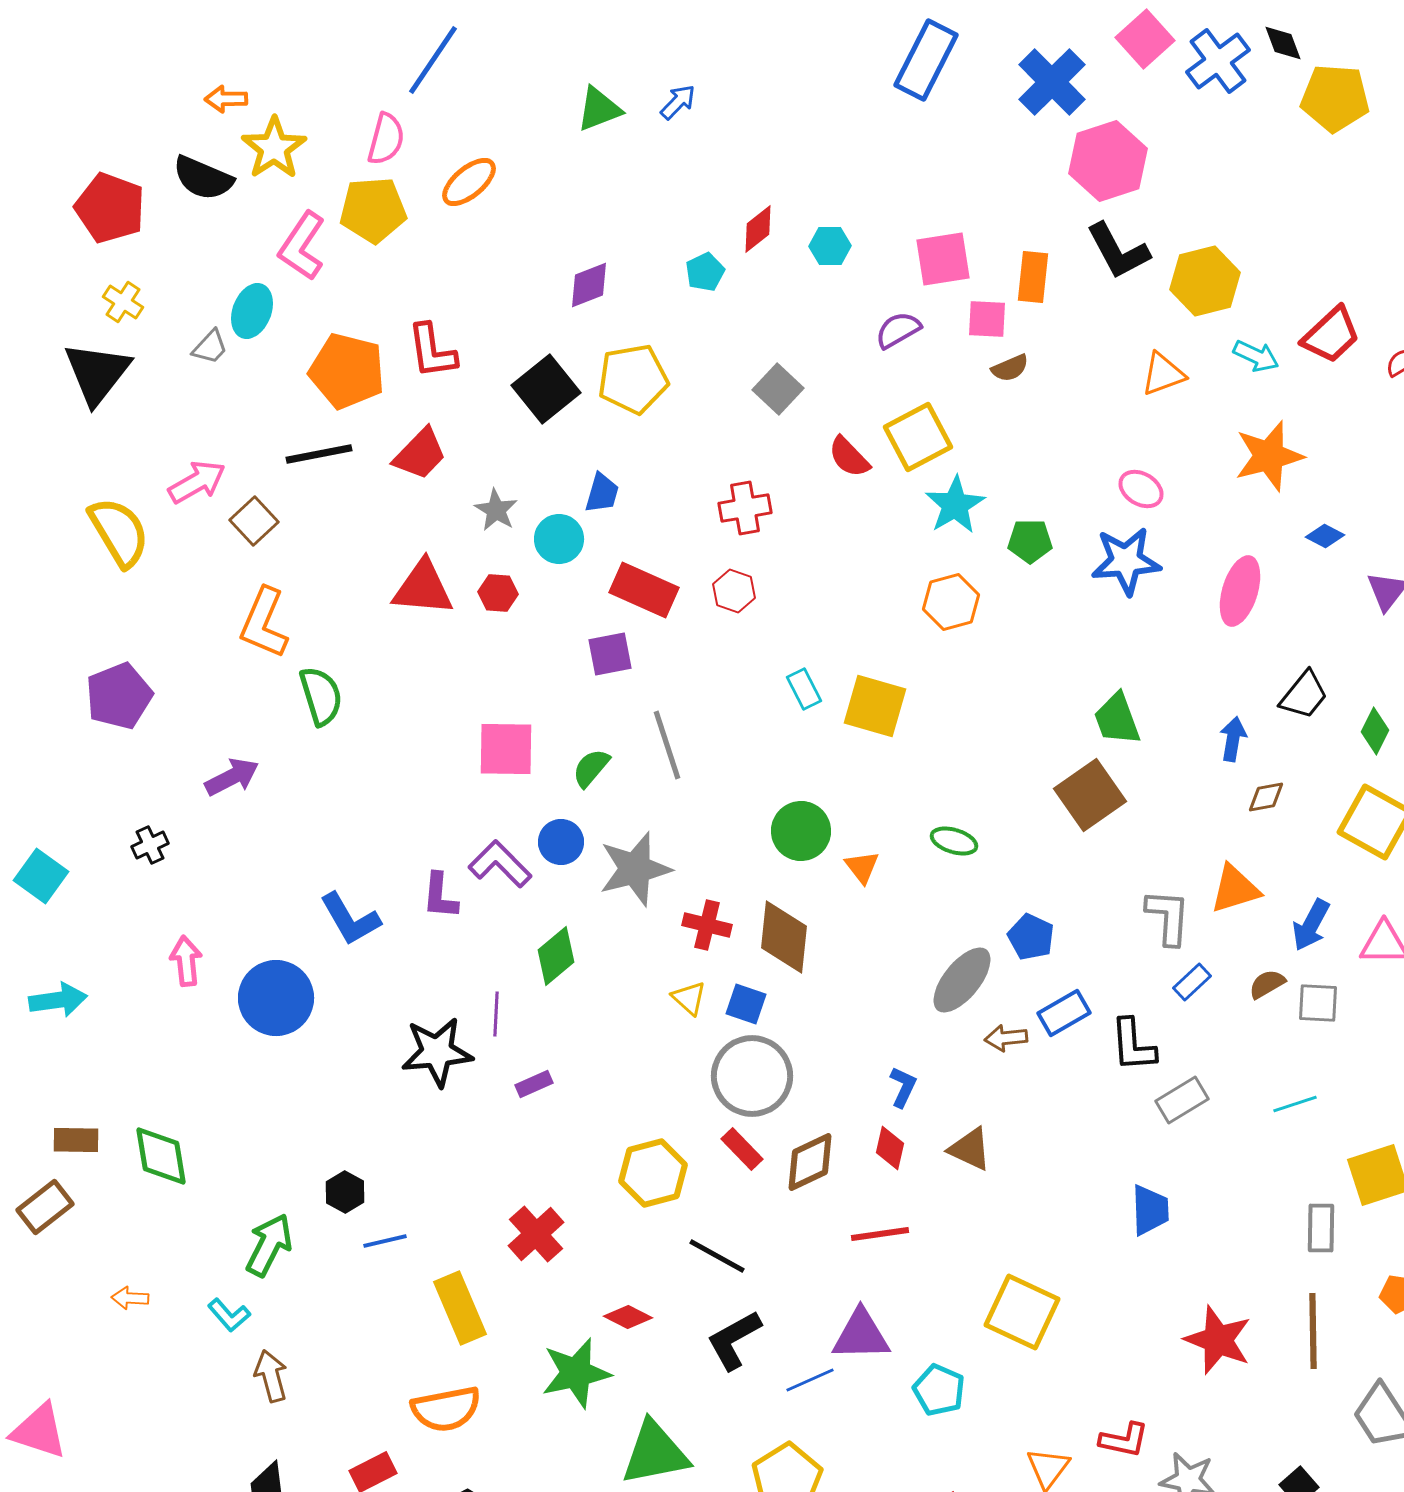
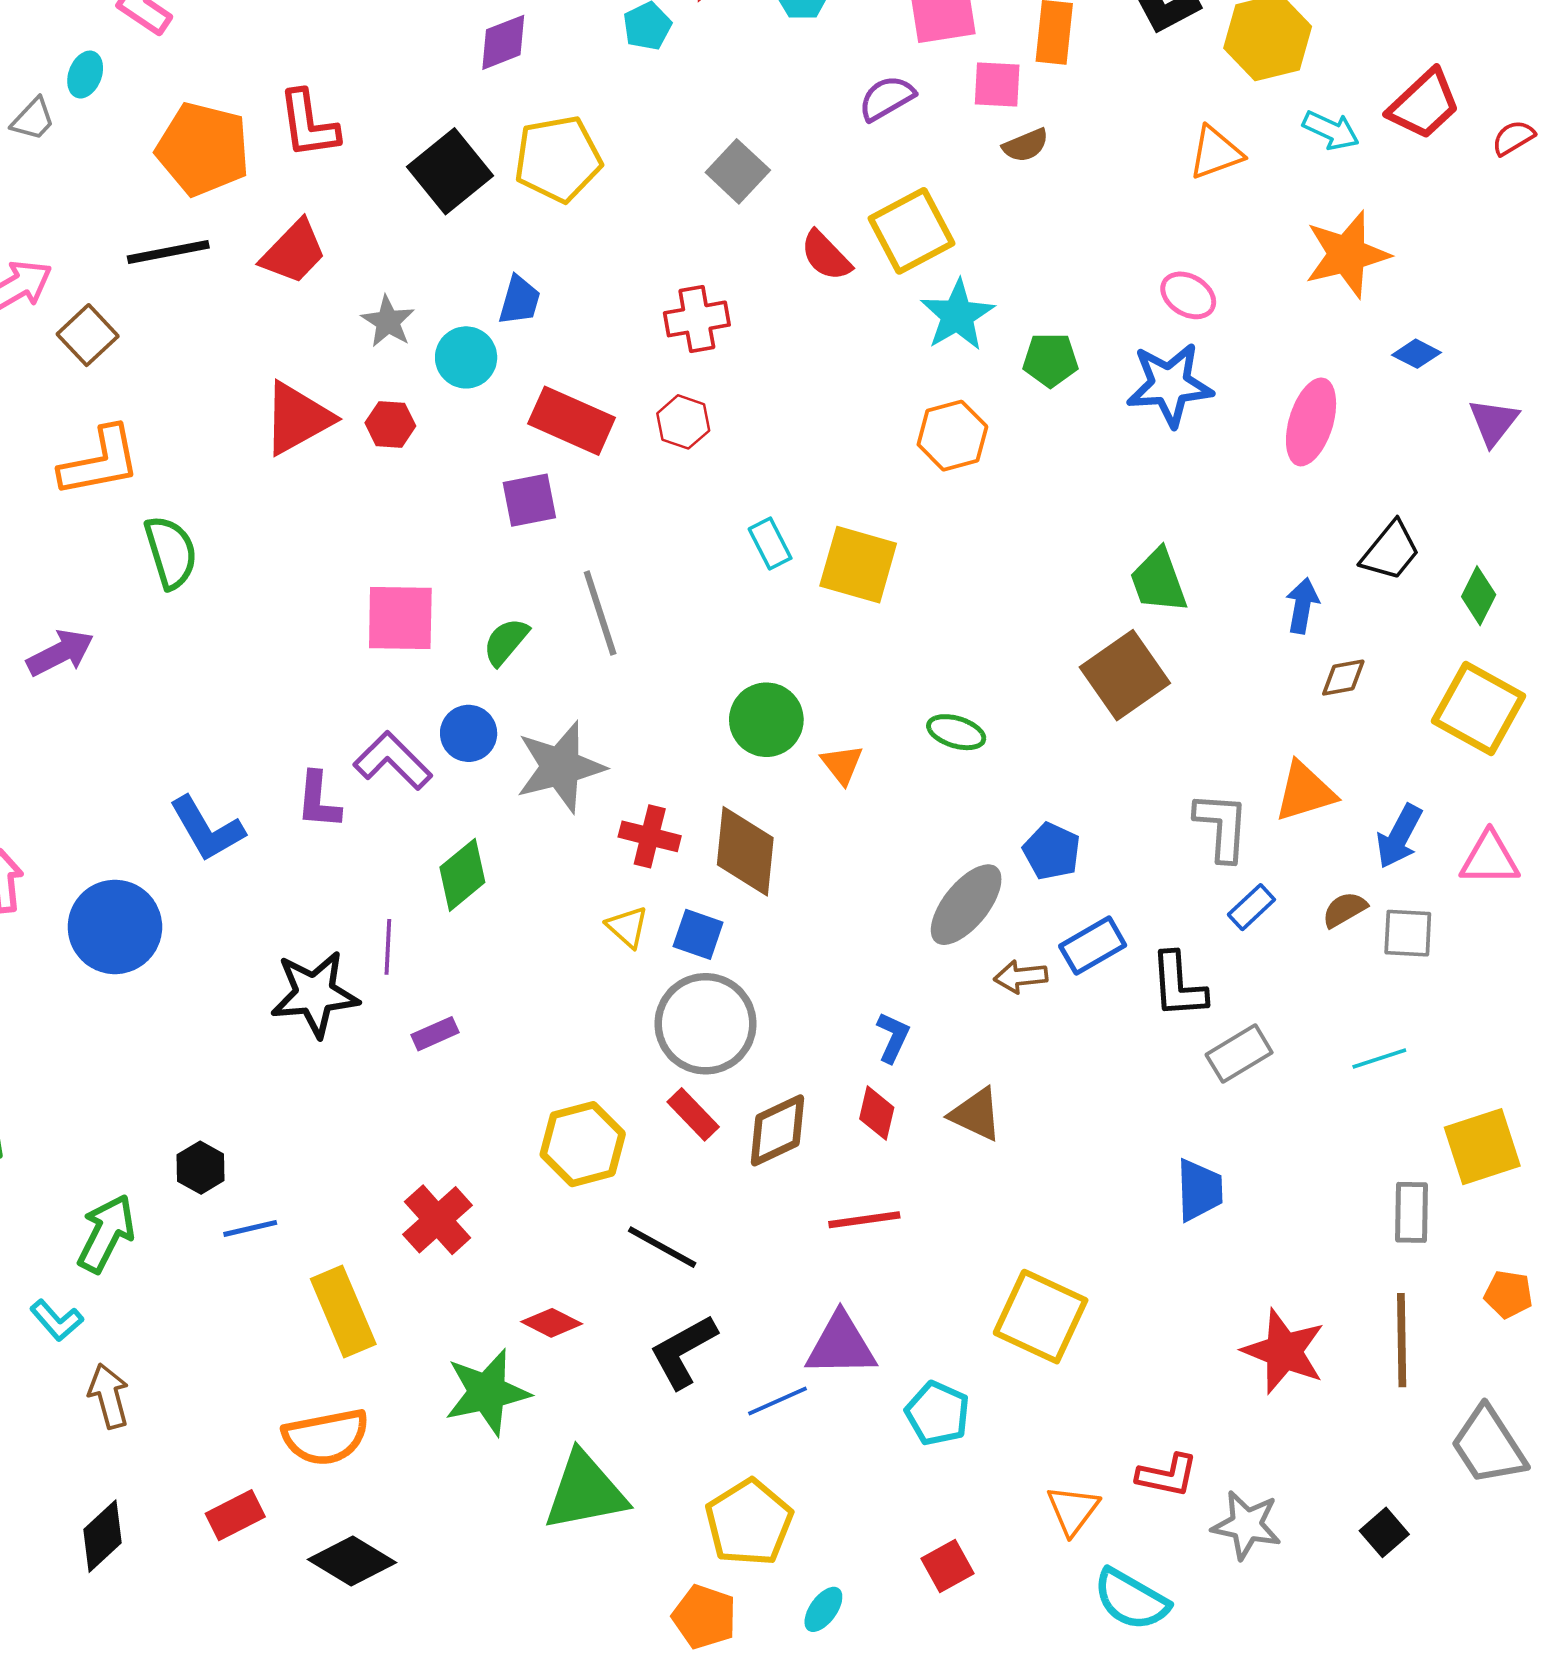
cyan ellipse: (252, 311) -> (85, 75), size x0.7
red triangle: (423, 588) -> (297, 418), turned -34
orange L-shape: (264, 623) -> (100, 462), turned -124

